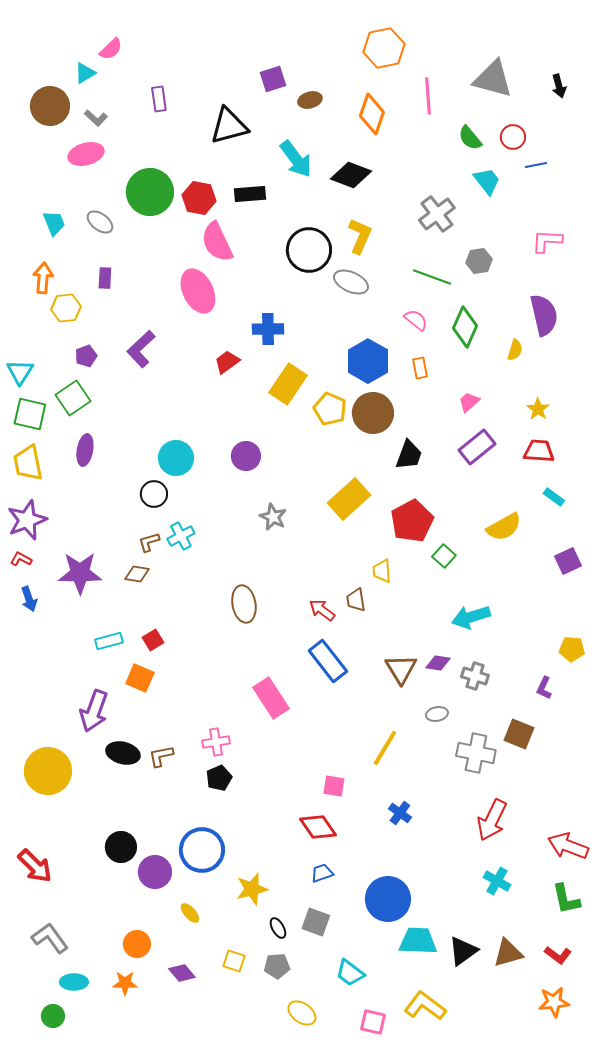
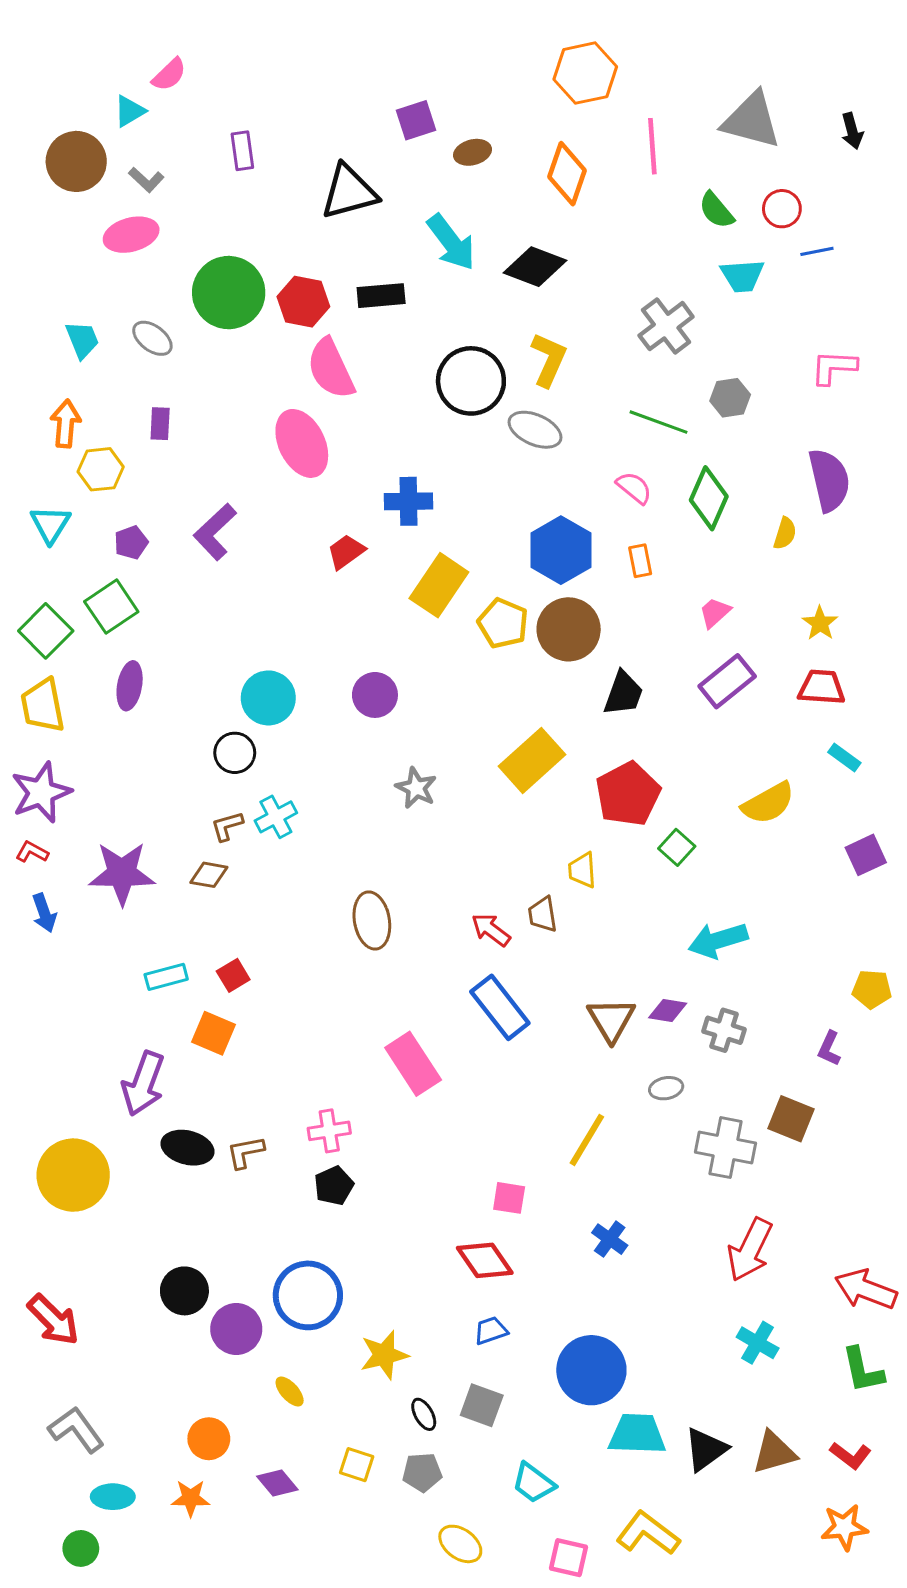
cyan trapezoid: (487, 181) -> (742, 276), turned 124
cyan triangle: (20, 372) -> (50, 524), moved
green square: (30, 414) -> (46, 631), turned 32

